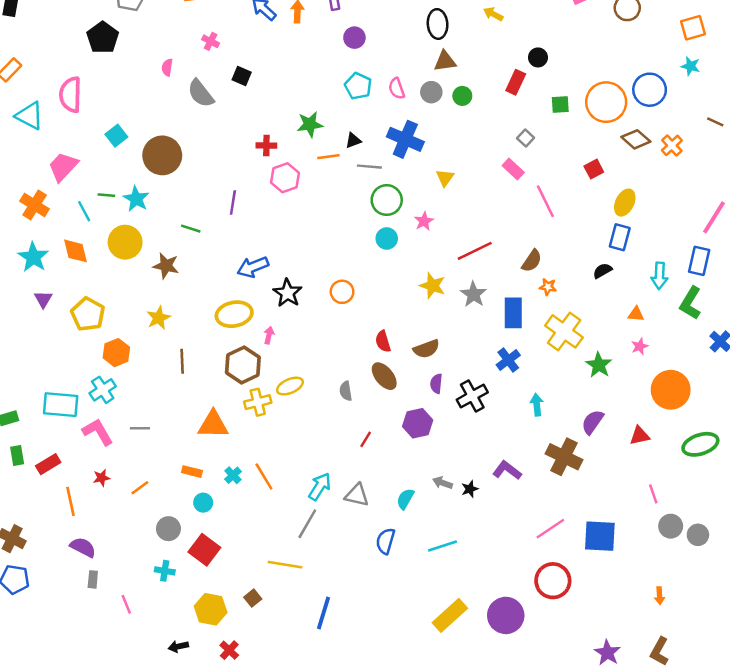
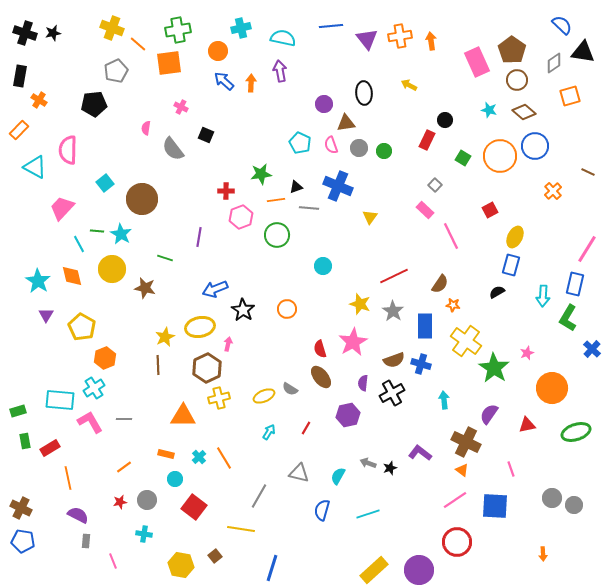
black pentagon: (103, 38) -> (94, 104), turned 30
purple circle: (354, 38) -> (324, 104), moved
brown triangle: (445, 61) -> (346, 123), moved
cyan star: (690, 66) -> (489, 110), moved
green square: (560, 105) -> (463, 158), turned 35
brown diamond: (636, 139) -> (524, 112), moved
green circle: (387, 200) -> (277, 235), moved
orange cross: (35, 205) -> (39, 100), moved, size x0.7
pink star: (424, 221) -> (353, 342), moved, size x1.8
orange triangle: (636, 314) -> (462, 470), moved, turned 32
yellow star: (159, 318) -> (165, 337), moved
brown semicircle: (426, 349) -> (394, 360), moved
blue cross: (508, 360) -> (421, 364), turned -36
green star: (599, 365) -> (494, 368), size x1.4
yellow ellipse: (290, 386) -> (264, 396), moved
gray semicircle: (346, 391) -> (290, 389), turned -49
red star: (101, 478) -> (120, 502), moved
cyan arrow: (320, 486) -> (269, 432), moved, size x0.7
pink line: (653, 494) -> (511, 469), moved
red square: (204, 550) -> (194, 507), moved

